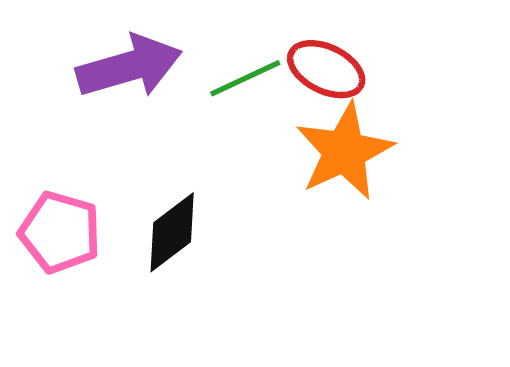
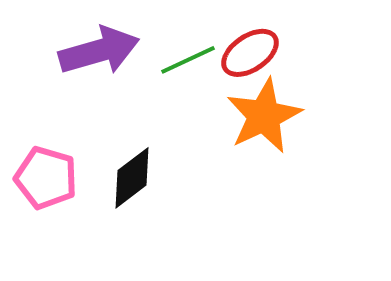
red ellipse: (326, 69) -> (250, 53), turned -60

